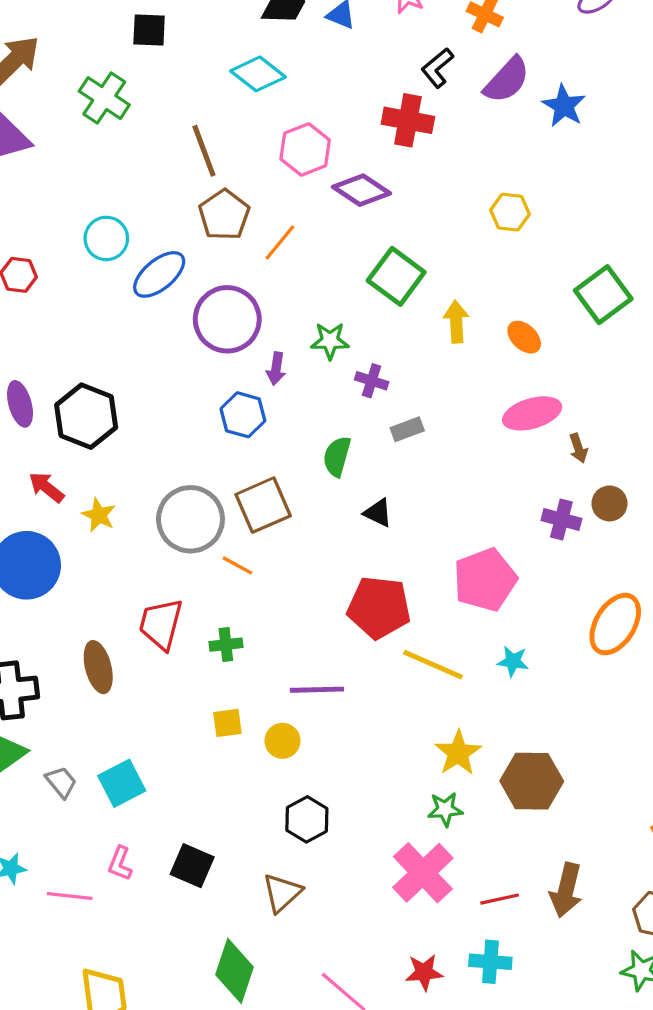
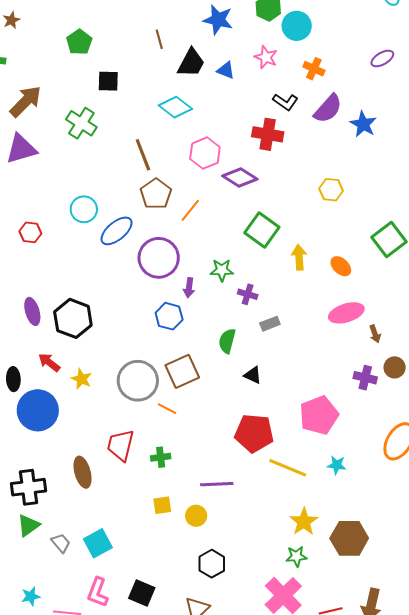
black L-shape: (437, 68) -> (285, 102), turned -105
pink L-shape: (120, 863) -> (98, 592), size x1.4

